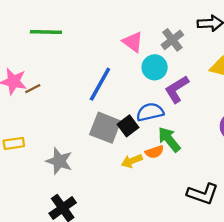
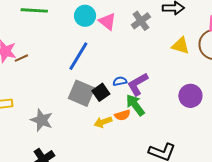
cyan circle: (155, 67) -> (85, 16), moved
purple L-shape: (177, 89) -> (138, 84), moved
blue semicircle: (150, 112) -> (120, 81), size x0.6

